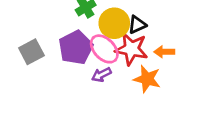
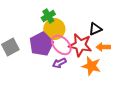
yellow circle: (114, 23) -> (54, 29), moved
black triangle: (137, 25) -> (95, 29), moved

